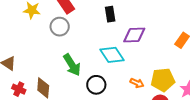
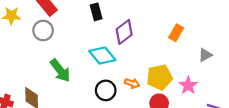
purple diamond: (134, 35) -> (124, 32), turned -30
black circle: (96, 85) -> (106, 90), moved

